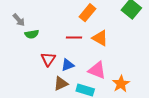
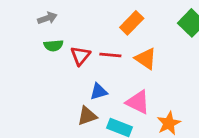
gray arrow: (19, 20) -> (47, 18), moved, turned -72
red triangle: (48, 59) -> (80, 56), moved

